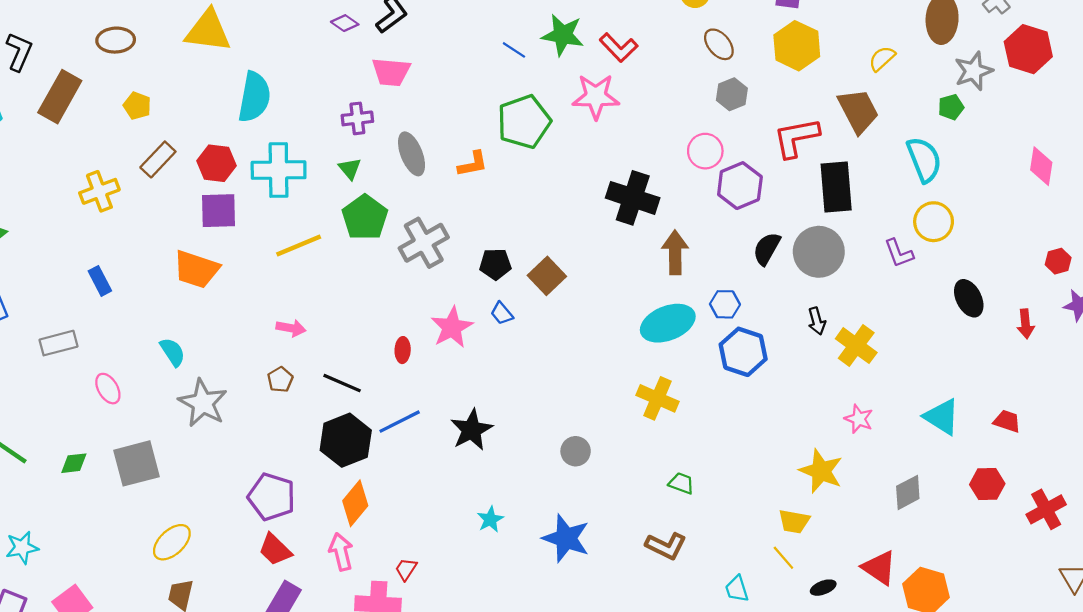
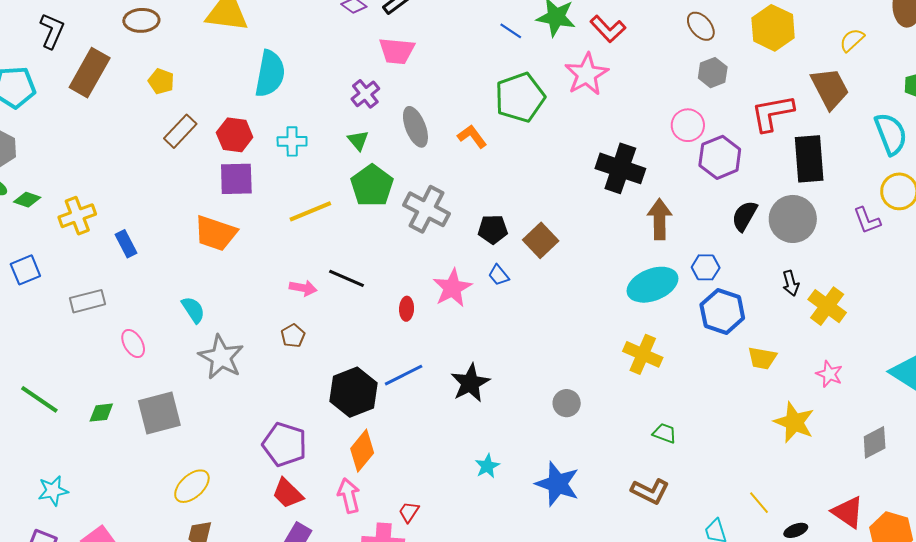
pink star: (596, 97) -> (587, 74), turned -30
purple cross: (357, 118) -> (365, 94), turned -32
orange L-shape: (473, 164) -> (472, 136), turned -116
cyan cross: (279, 170) -> (292, 141), size x0.6
yellow cross: (99, 191) -> (77, 216), moved
gray cross: (424, 243) -> (426, 209), turned -33
black line: (342, 383) -> (347, 278), moved
yellow trapezoid: (794, 521) -> (762, 358), moved

